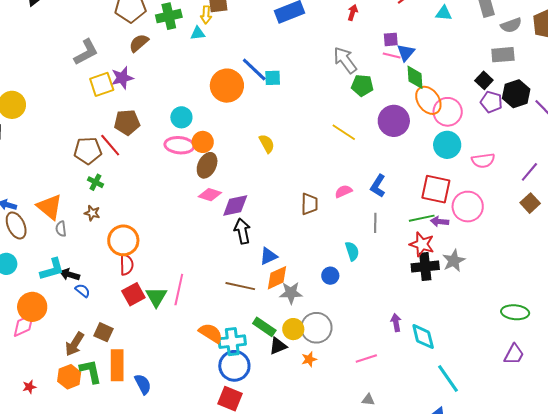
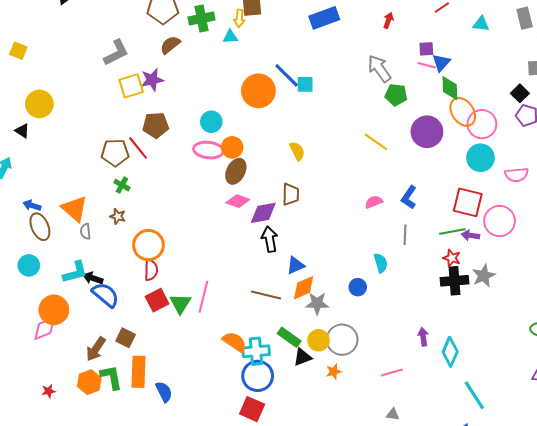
brown trapezoid: (309, 204) -> (291, 194), moved
red star: (422, 244) -> (452, 258), size x0.7
blue semicircle: (83, 291) -> (105, 295), size x1.8
cyan diamond: (423, 337) -> (450, 352), turned 36

